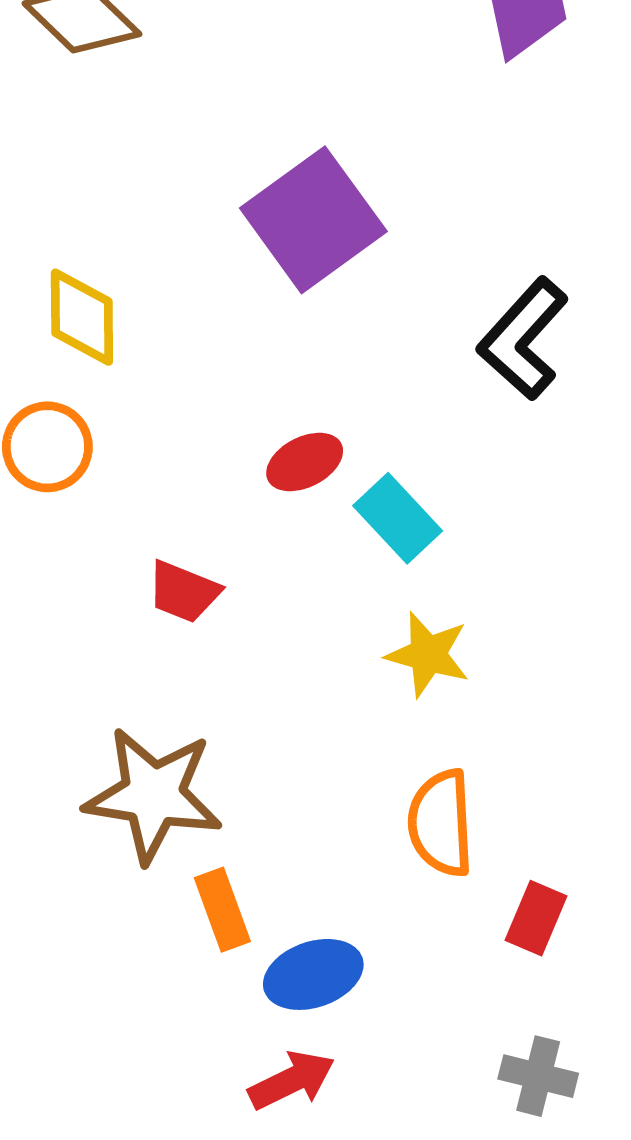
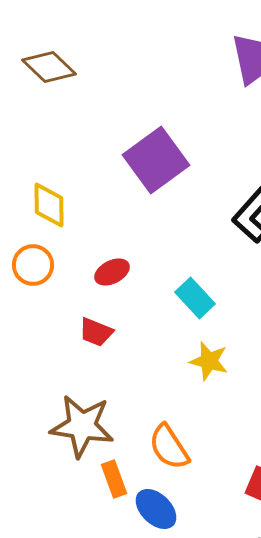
red ellipse: (305, 462) -> (112, 272), moved
orange semicircle: (441, 823) -> (169, 447), moved, turned -30
blue ellipse: (313, 974) -> (156, 509), turned 63

